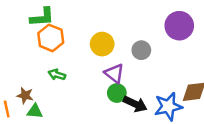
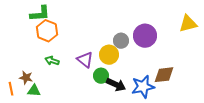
purple circle: (179, 26) -> (145, 36), moved
yellow circle: (102, 44) -> (109, 55), moved
purple triangle: (114, 73) -> (85, 60), moved

